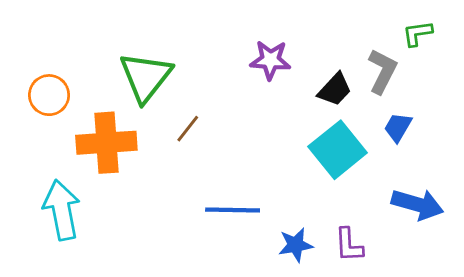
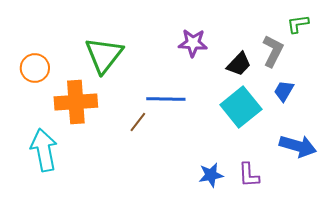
brown line: (188, 129) -> (138, 122), moved
blue line: (233, 210) -> (166, 99), moved

